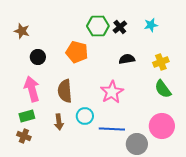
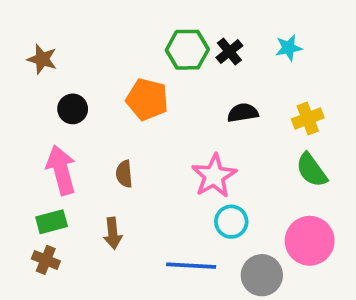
brown semicircle: (65, 91) -> (124, 174), size x0.6
cyan circle: (85, 116) -> (231, 222), moved
blue line: (112, 129) -> (191, 266), moved

